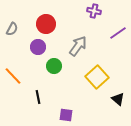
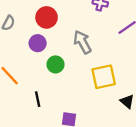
gray arrow: (78, 46) -> (82, 42), turned -65
yellow square: (97, 77) -> (104, 77), turned 30

